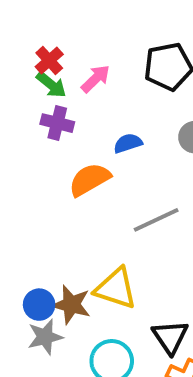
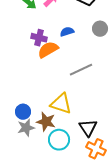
purple cross: (57, 123) -> (39, 38), moved
brown star: (71, 305) -> (46, 122), moved

